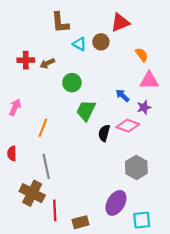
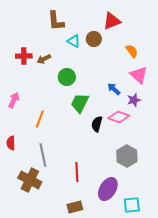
pink triangle: (149, 80) -> (139, 75), turned 42
red line: (55, 210) -> (77, 172), moved

